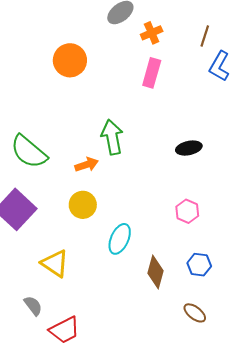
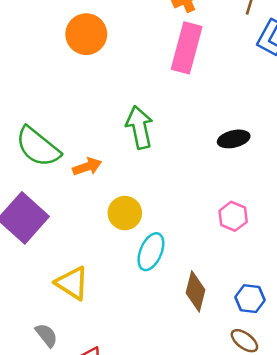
pink rectangle: (152, 73) -> (187, 48), size x1.4
orange arrow: (87, 165) -> (87, 167), moved
yellow circle: (83, 205) -> (125, 213), moved
blue hexagon: (199, 265) -> (250, 299), moved

